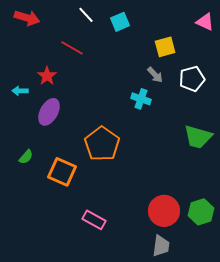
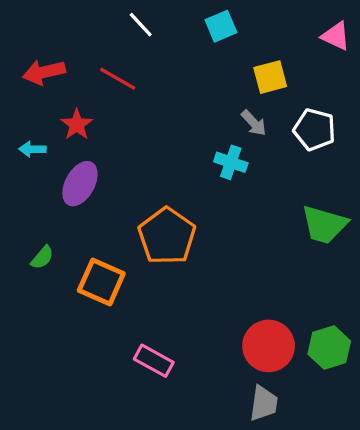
red arrow: (27, 18) -> (44, 72), moved, turned 150
cyan square: (120, 22) -> (221, 26), moved
white pentagon: (192, 79) -> (314, 130), turned 30

